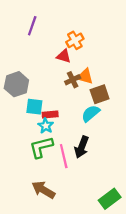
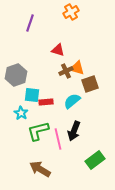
orange cross: (75, 40) -> (71, 12), moved
cyan semicircle: (91, 113) -> (72, 101), moved
cyan star: (46, 126) -> (21, 113), moved
green rectangle: (110, 199) -> (95, 160), moved

